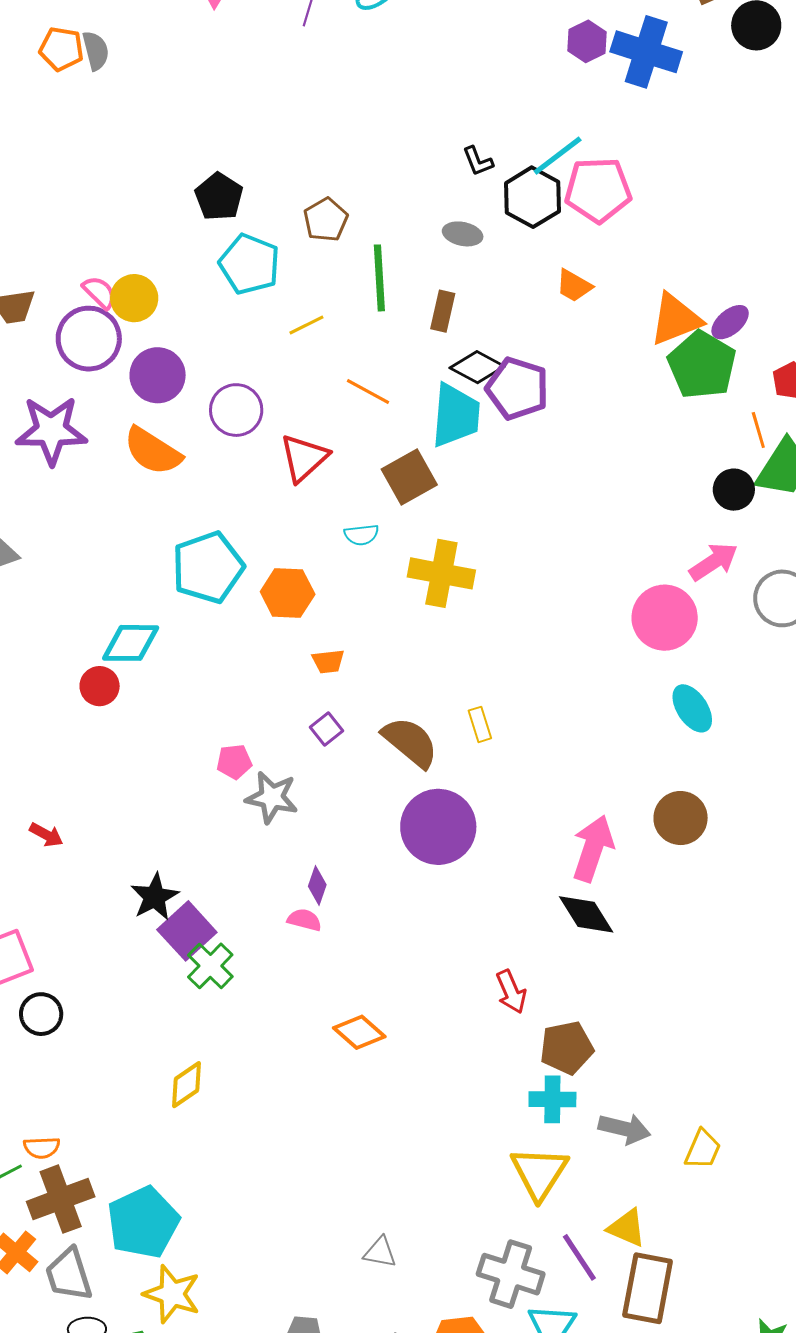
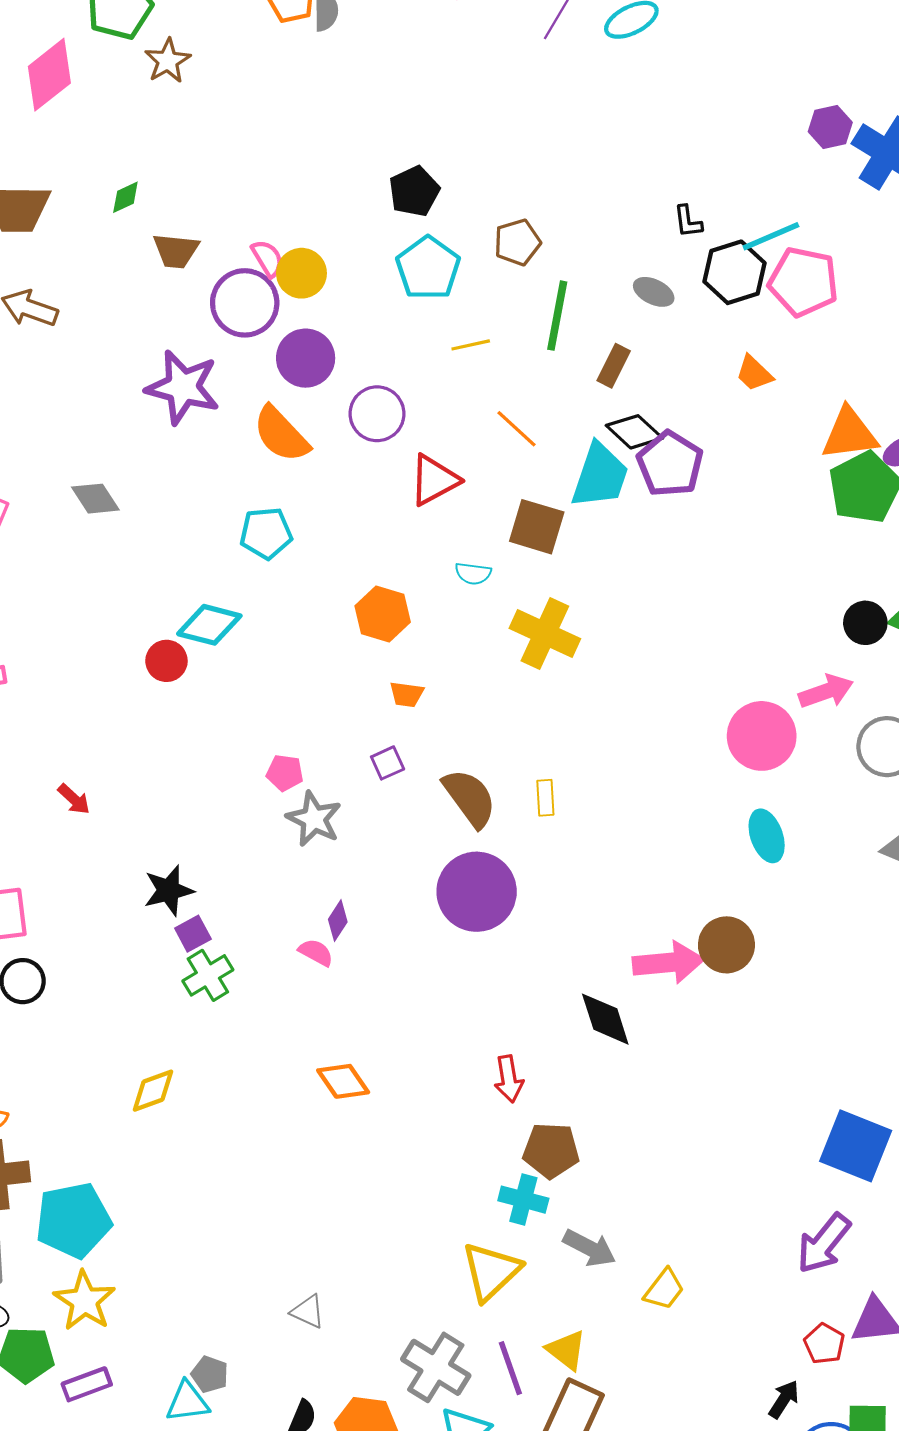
brown square: (409, 477) -> (537, 527), turned 32
cyan pentagon: (208, 567) -> (266, 533), moved, size x0.7
pink arrow: (593, 848) -> (668, 963), moved, turned 52
purple square: (187, 931) -> (193, 934), size x0.6

